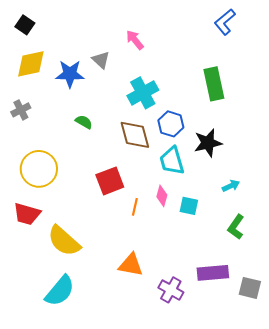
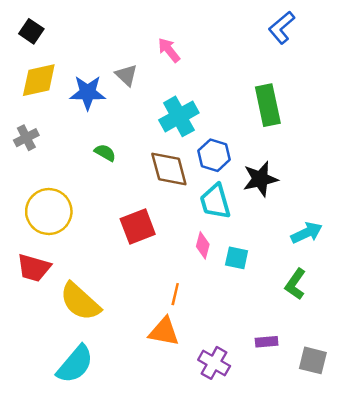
cyan arrow: (231, 186) -> (307, 233), moved, size x1.4
orange line: (135, 207) -> (175, 294), moved
purple rectangle: (213, 273) -> (267, 342), size x0.6

